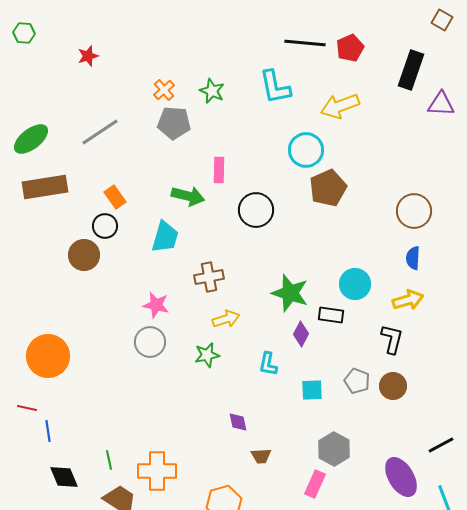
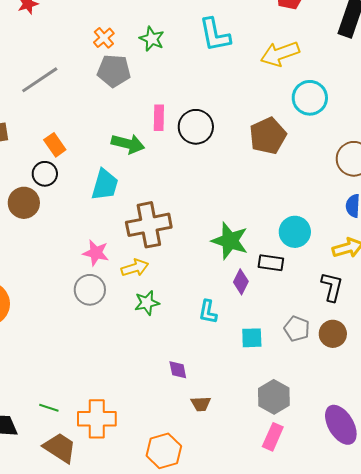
cyan circle: (306, 150) -> (310, 98), moved
black circle: (256, 210) -> (196, 127), moved
brown cross: (209, 277) -> (149, 225), size x1.5
yellow arrow: (226, 319) -> (135, 268), moved
green line: (109, 460) -> (49, 408), turned -60
pink rectangle: (315, 484) -> (273, 437), moved

